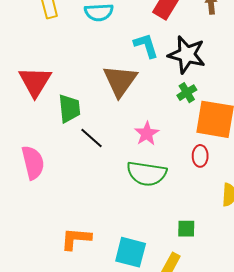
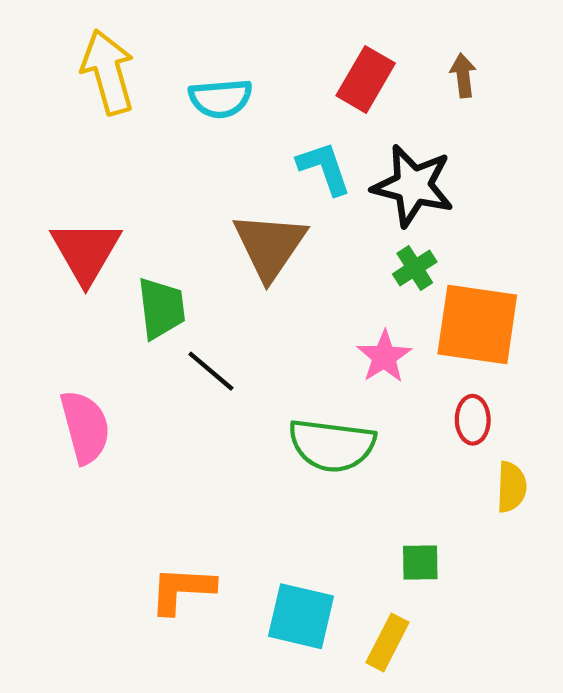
pink star: (147, 134) -> (384, 357), moved
red ellipse: (200, 156) -> (473, 420), moved

